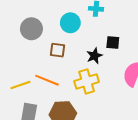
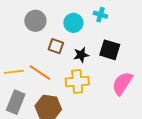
black square: (113, 42) -> (110, 50), size x1.5
black star: (94, 56) -> (81, 55), moved

